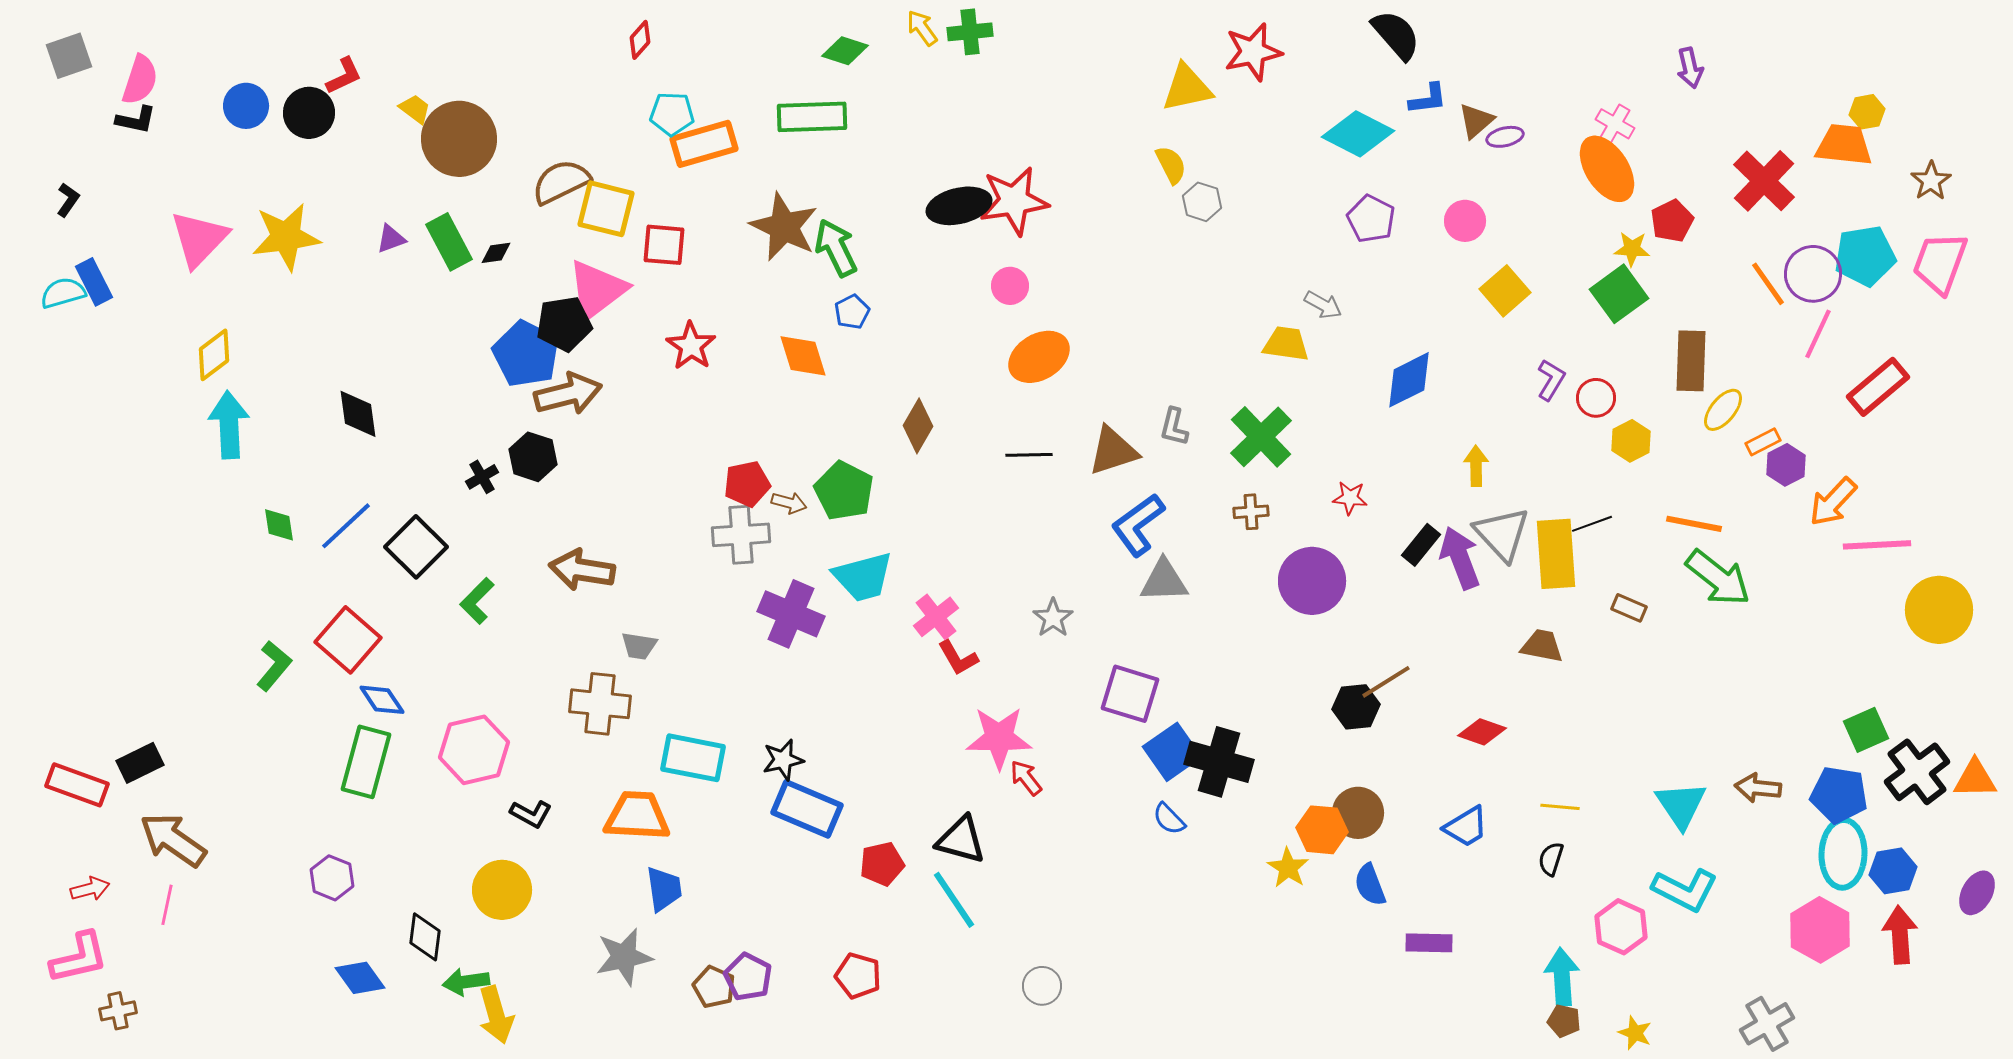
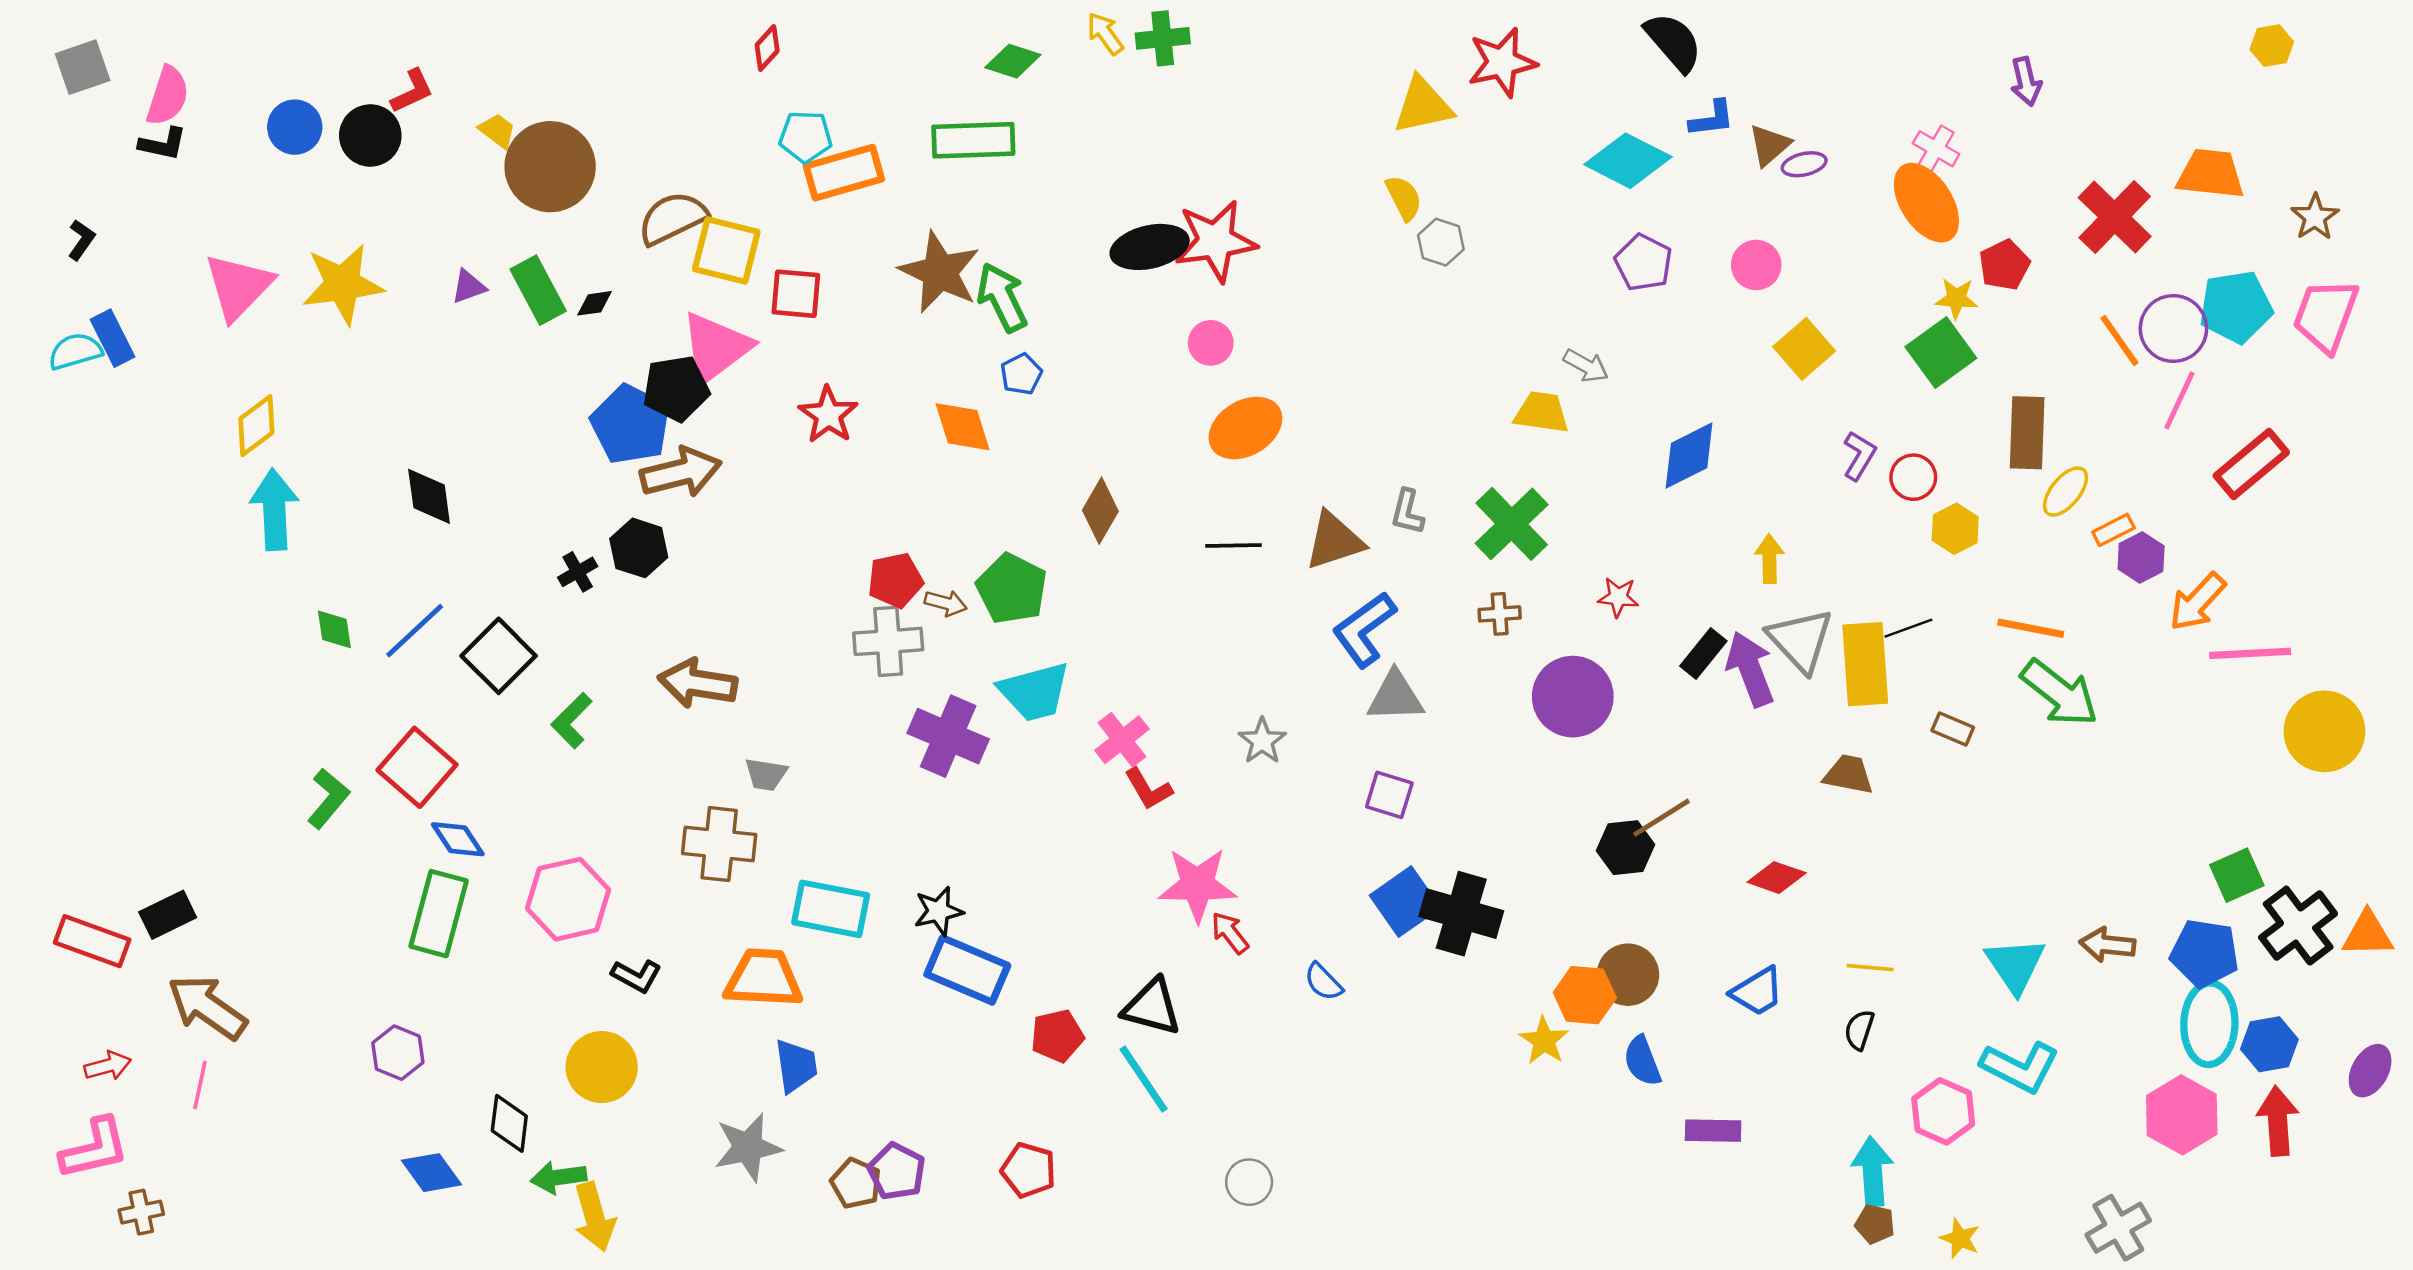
yellow hexagon: (1867, 112) -> (2272, 46), moved
purple square: (1130, 694) -> (1389, 795), moved, size x0.7
blue semicircle: (1169, 819) -> (1323, 982), moved

